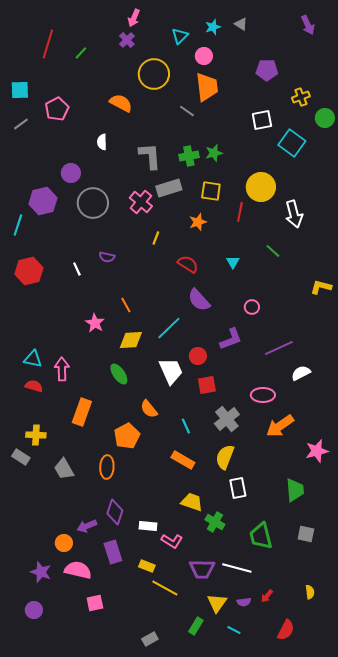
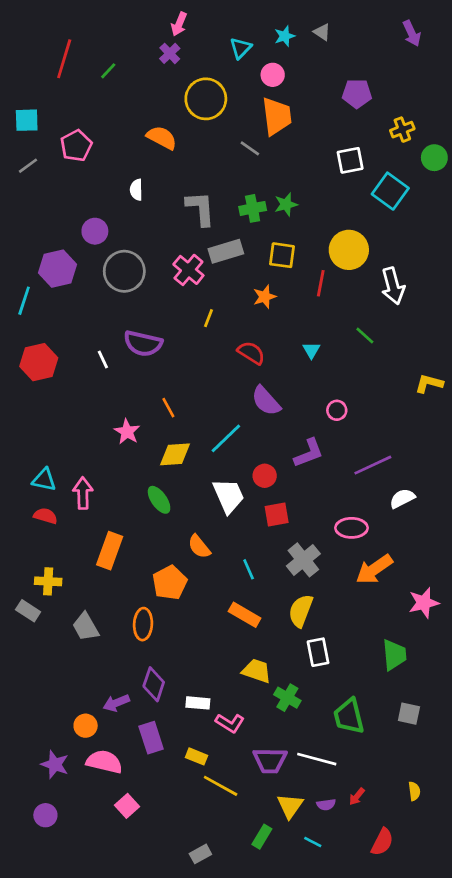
purple semicircle: (107, 257) -> (143, 343), size x1.8
pink square: (95, 603) -> (127, 806), turned -30

